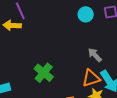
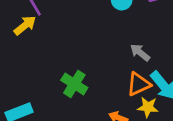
yellow arrow: (12, 25) -> (25, 25), turned 144

